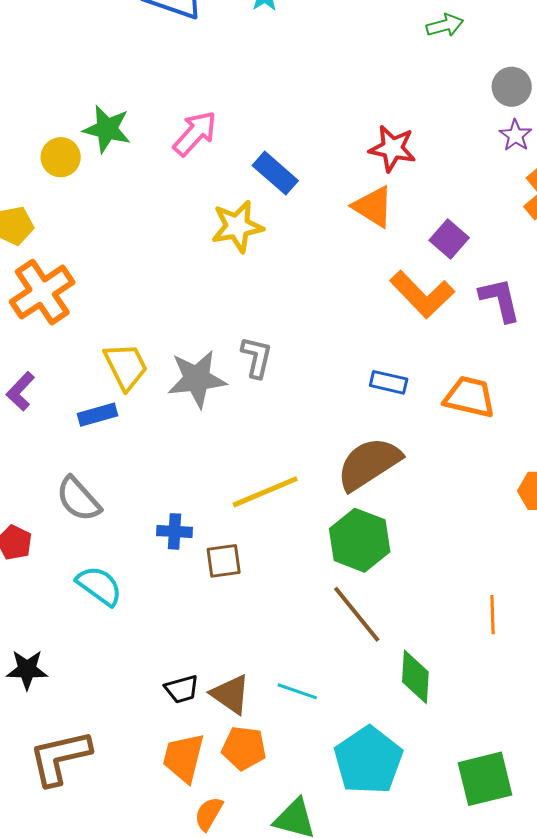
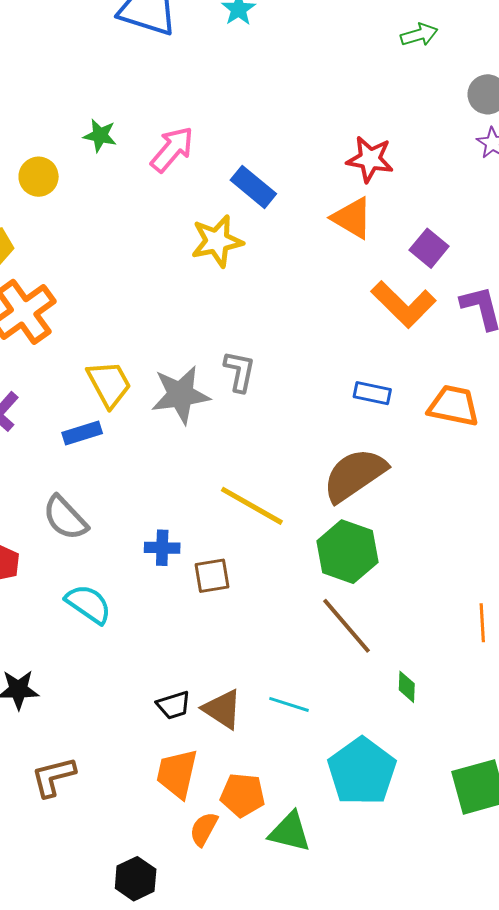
green star: (107, 129) -> (100, 135), moved, size x0.7
yellow line: (265, 492) -> (252, 506), turned 54
green diamond: (415, 677) -> (407, 687), size x0.6
orange pentagon: (244, 748) -> (243, 795), moved
brown L-shape: (60, 758) -> (53, 777), size x0.7

